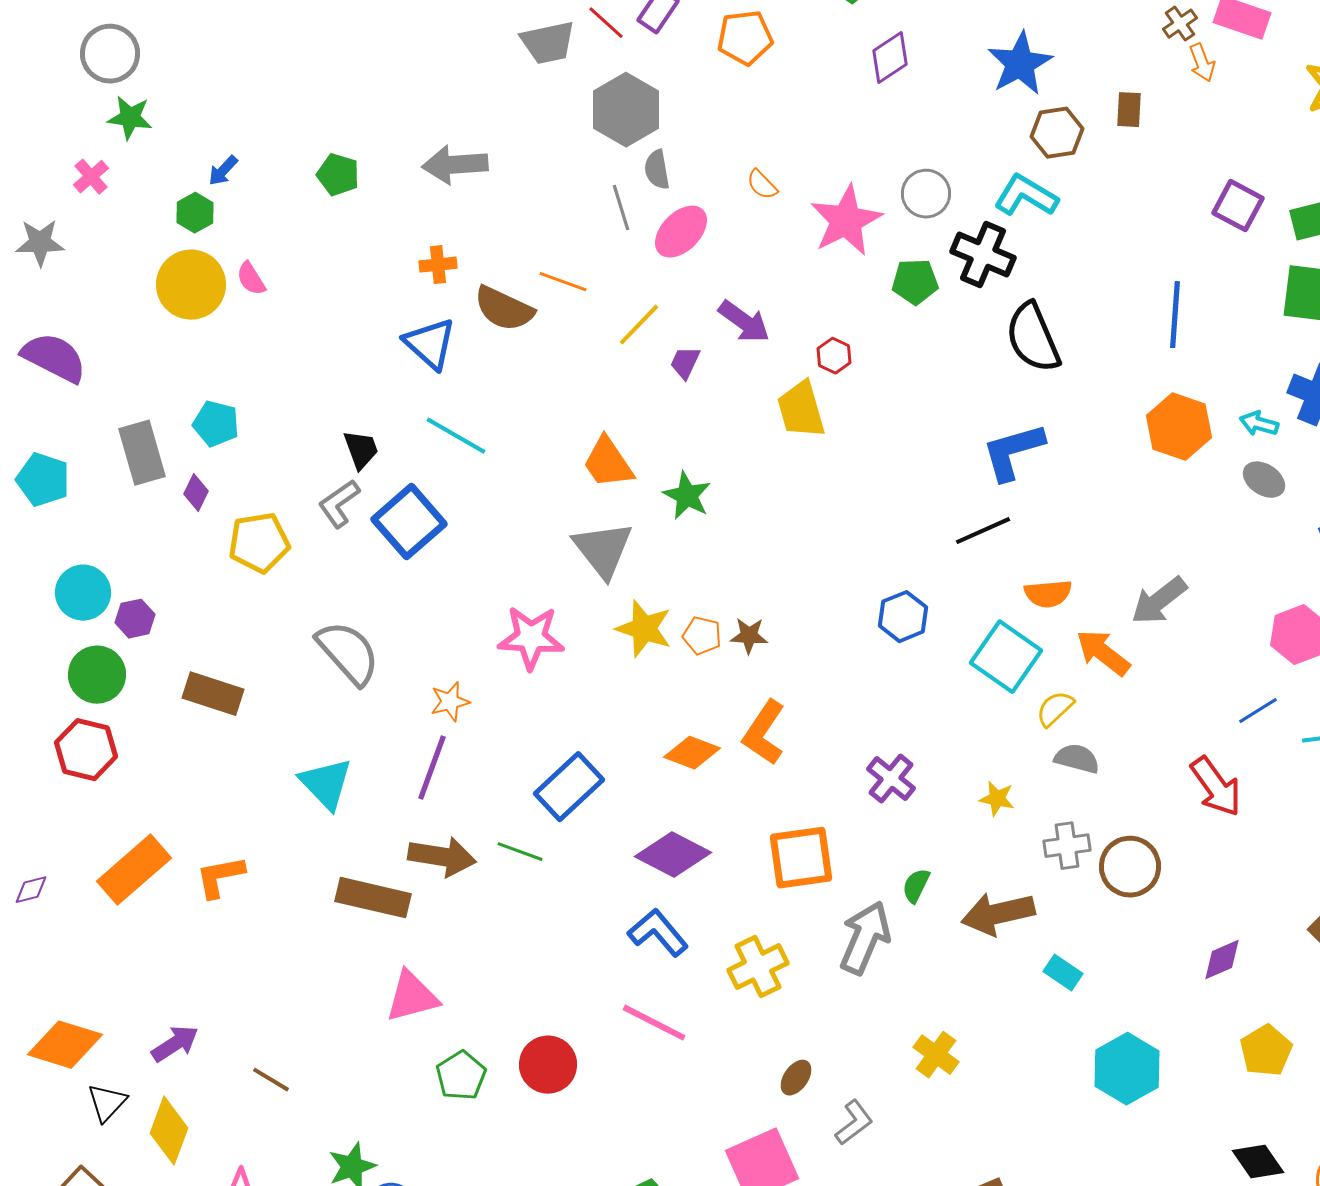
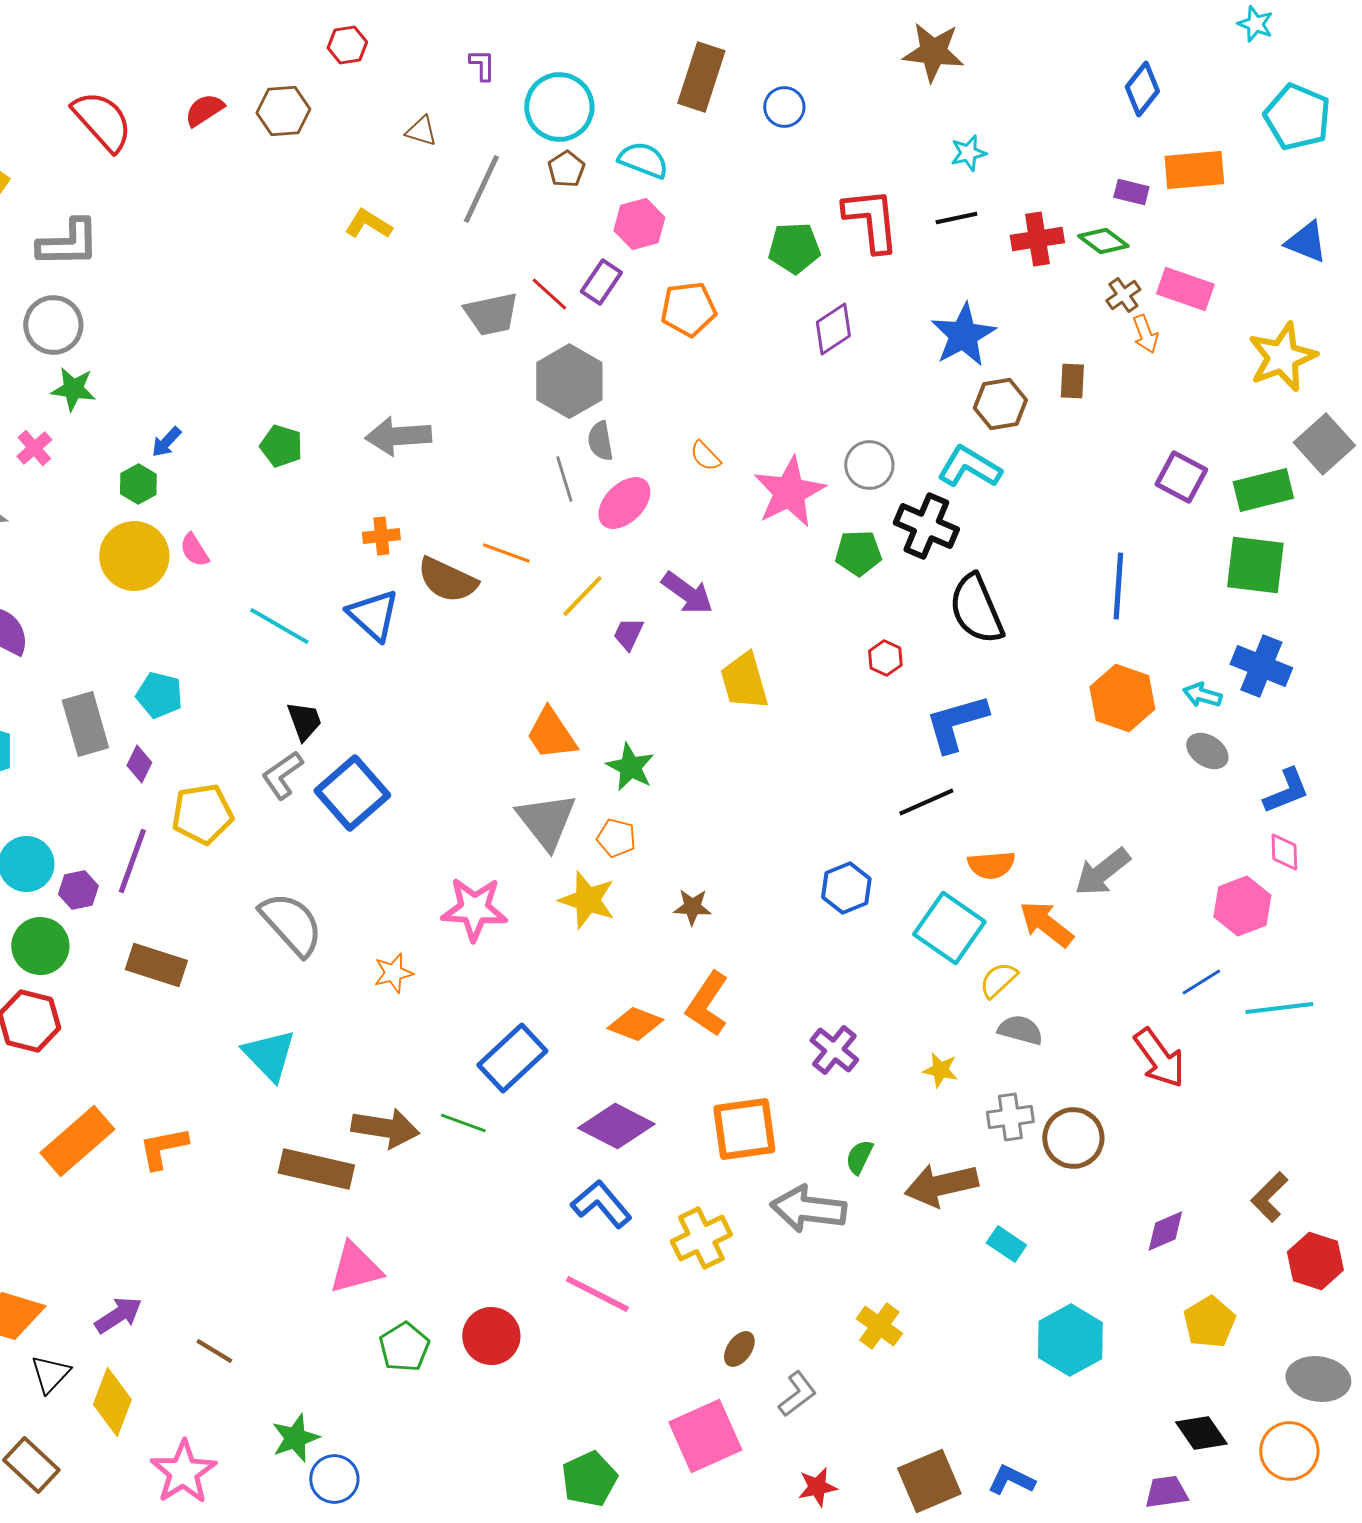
red hexagon: (834, 356) -> (885, 658), moved
cyan line: (456, 436) -> (279, 626), moved
orange pentagon: (702, 636) -> (616, 838), moved
purple line: (432, 768) -> (132, 861), moved
gray arrow: (865, 938) -> (808, 1209), turned -106

